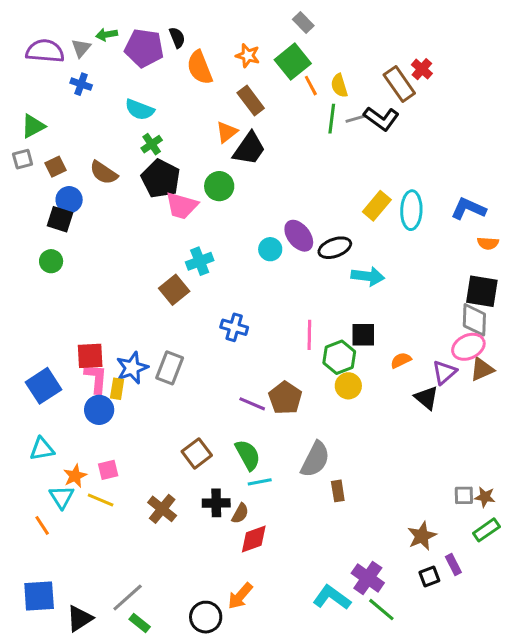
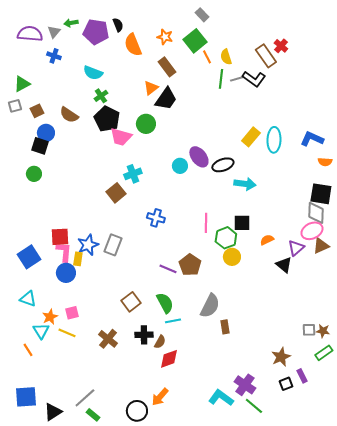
cyan triangle: (42, 449) -> (28, 299), turned 30

